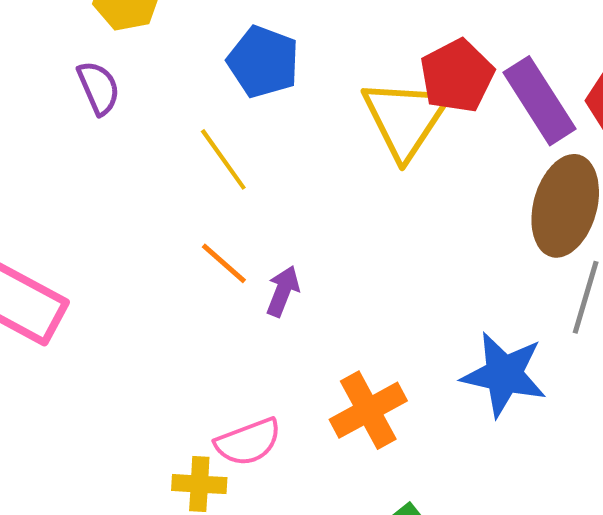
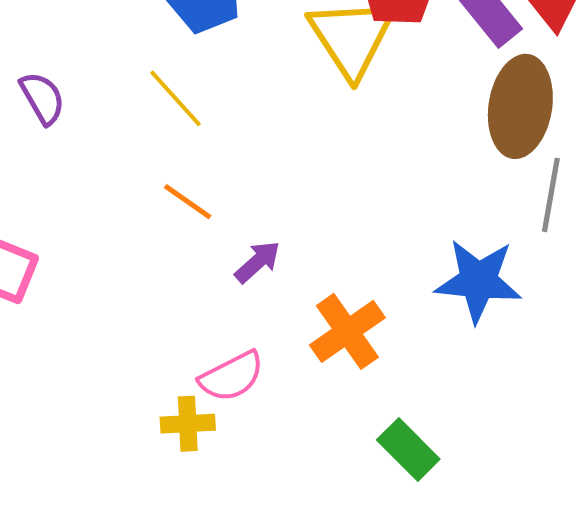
purple semicircle: (99, 88) -> (42, 98), moved
purple arrow: (283, 291) -> (258, 262), moved, turned 33

